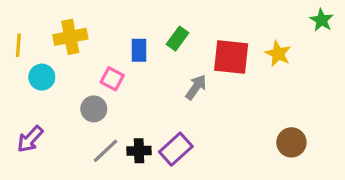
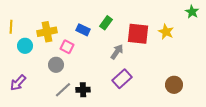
yellow cross: (70, 37) -> (47, 32), moved
blue rectangle: (139, 50) -> (83, 30), turned -64
purple rectangle: (176, 149) -> (122, 79), moved

